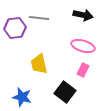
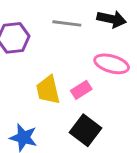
gray line: (39, 18) -> (67, 23), moved
pink rectangle: (83, 70) -> (81, 90), moved, turned 32

